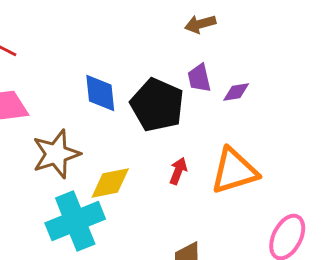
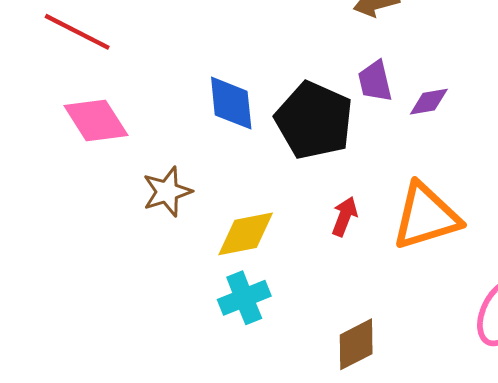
brown star: (56, 154) -> (167, 192), size x0.7
cyan cross: (75, 221) -> (244, 298), moved, size x0.6

